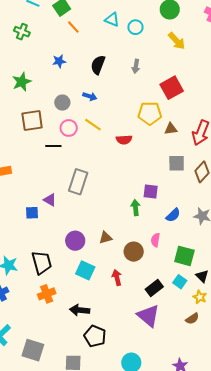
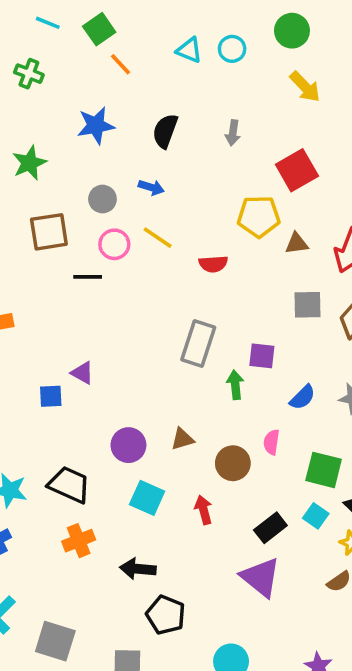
cyan circle: (135, 27) -> (232, 49), moved
blue star: (59, 61) -> (96, 125), size x1.5
gray rectangle: (78, 182) -> (198, 343), moved
black trapezoid: (42, 263) -> (69, 485), turned -50

